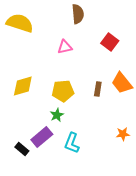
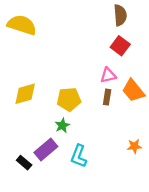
brown semicircle: (78, 14) -> (120, 15), moved
pink triangle: (65, 47) -> (108, 75), moved

